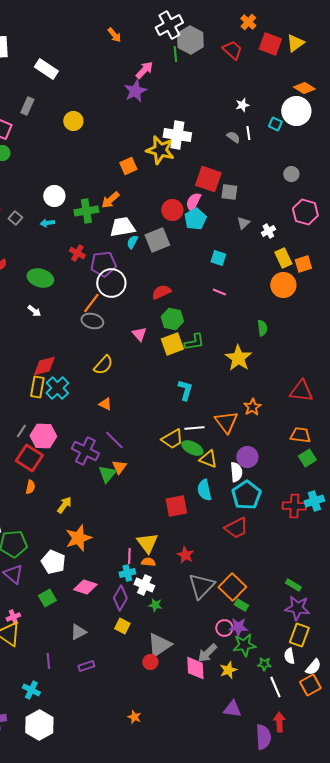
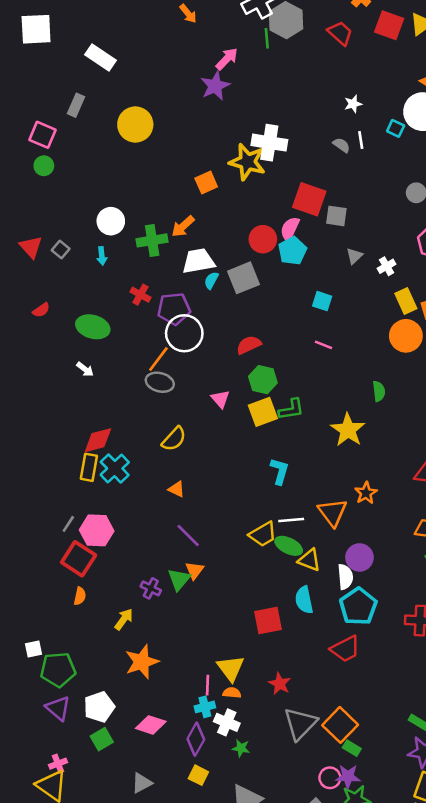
yellow circle: (73, 121) -> (135, 125), size x1.4
cyan arrow: (47, 223) -> (102, 256), turned -88
purple cross: (85, 451) -> (151, 588), moved, size x0.6
white pentagon: (53, 562) -> (99, 707), moved, turned 30

